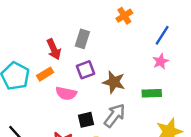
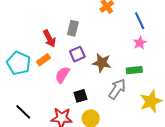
blue line: (162, 35) -> (140, 21), turned -54
pink semicircle: (66, 93) -> (62, 75), turned 114
gray arrow: (115, 115) -> (117, 89), moved

